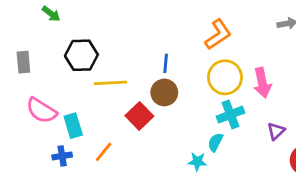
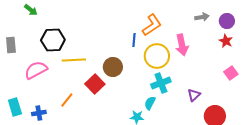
blue line: (166, 63) -> (134, 40), moved
pink arrow: (262, 83) -> (182, 45), moved
pink semicircle: (41, 110) -> (36, 70), moved, turned 120
cyan rectangle: (73, 126) -> (15, 107), moved
orange line: (104, 152) -> (67, 100), moved

